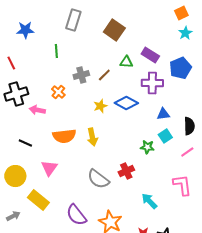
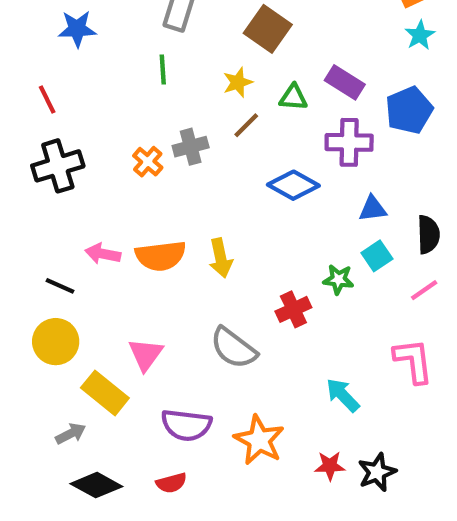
green line: (56, 51) -> (163, 70), moved
gray cross: (81, 75) -> (191, 147), moved
yellow star: (100, 106) -> (238, 82), moved
pink arrow: (37, 110) -> (103, 254), moved
black line: (25, 143) -> (60, 286), moved
pink triangle: (49, 168) -> (146, 354), moved
red cross: (126, 171) -> (293, 309), moved
purple semicircle: (76, 215) -> (186, 425), turned -45
gray arrow: (13, 216) -> (71, 434), moved

